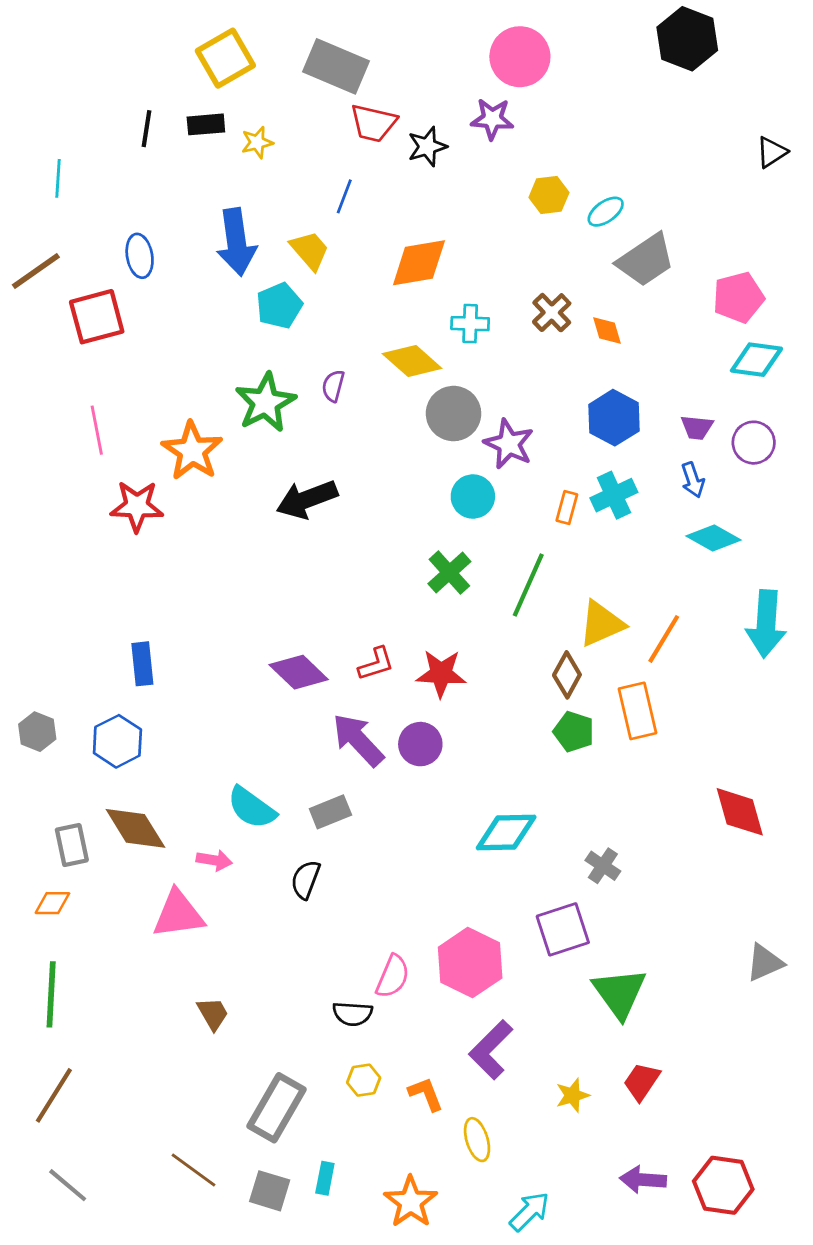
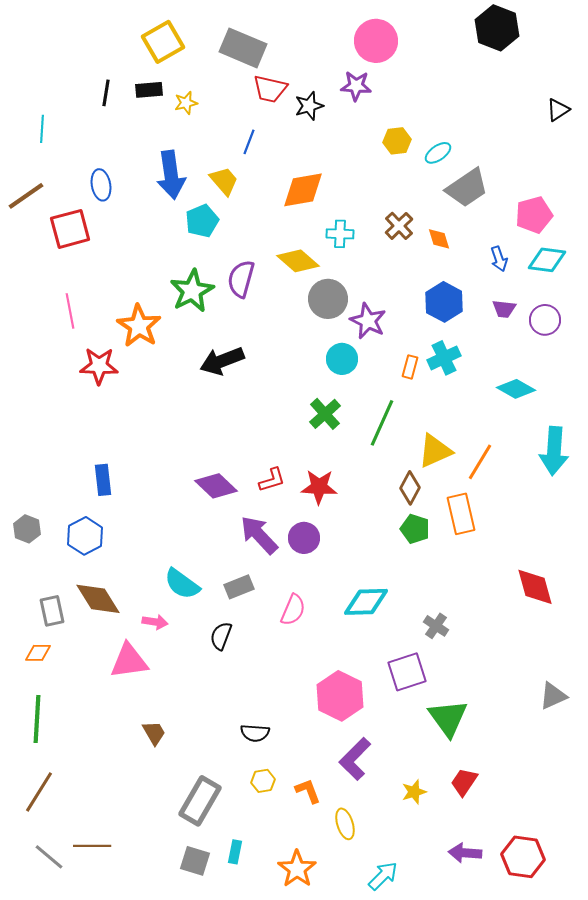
purple semicircle: (333, 386) -> (241, 279), size x1.6
blue arrow: (693, 480) -> (499, 259), moved
pink semicircle: (393, 976) -> (293, 610), moved
brown line: (194, 1170) -> (92, 846), moved, turned -36

